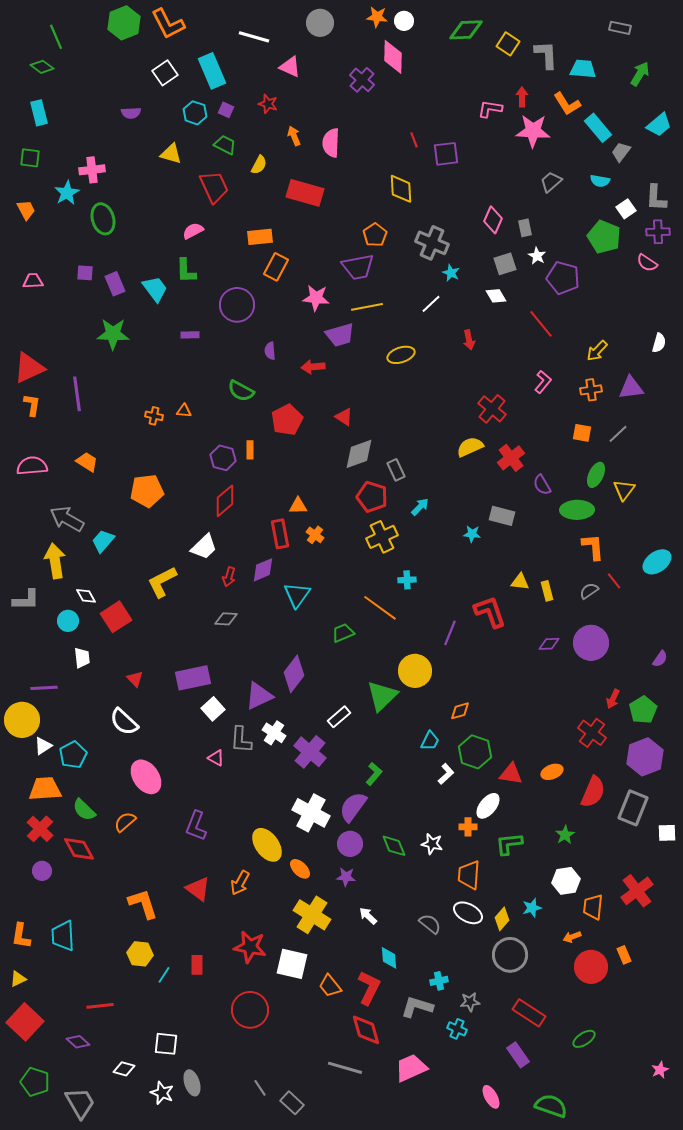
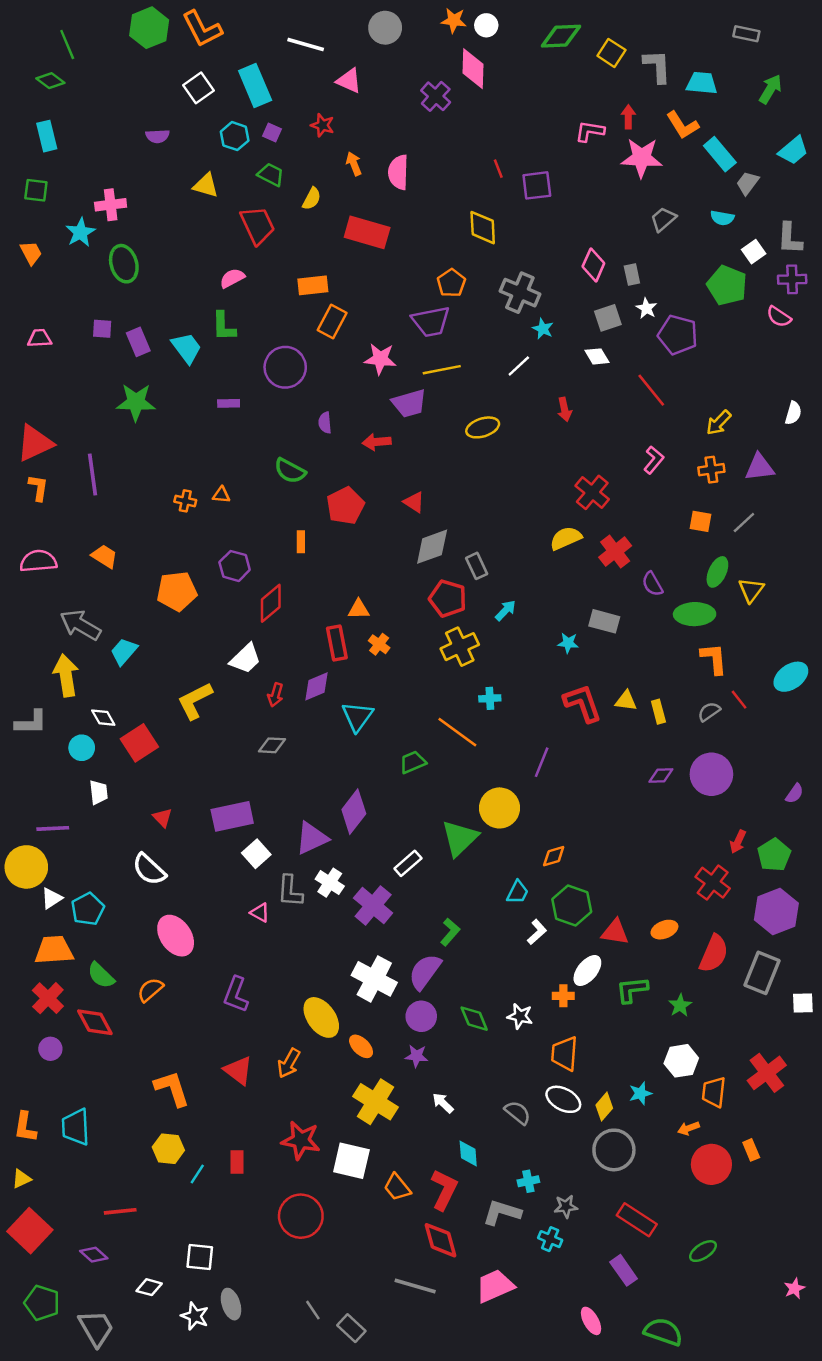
purple hexagon: (223, 458) -> (235, 566), moved
red L-shape: (490, 612) -> (583, 703), moved
green L-shape: (509, 844) -> (632, 990), moved

